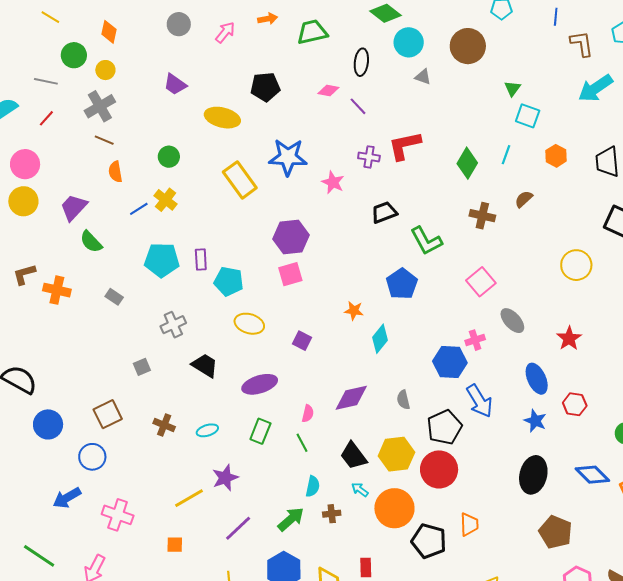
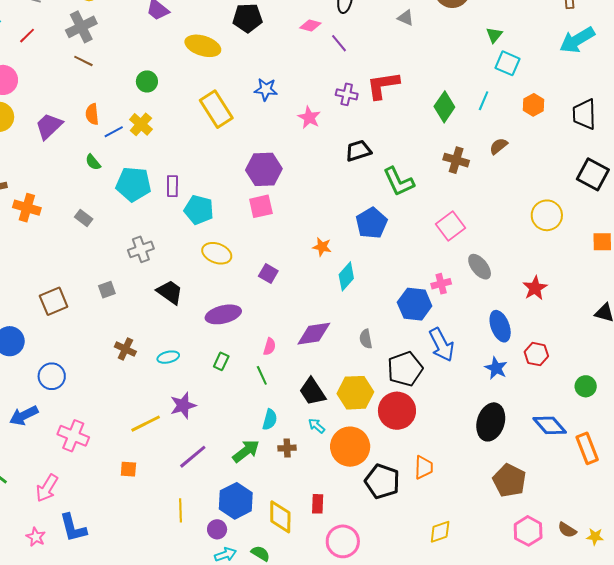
blue star: (288, 157) -> (266, 89), size x0.6
orange semicircle: (115, 172) -> (92, 114), moved
green semicircle: (91, 242) -> (93, 162), moved, size x0.7
brown square: (108, 414) -> (54, 301), moved
green rectangle: (260, 431) -> (221, 361), size x0.7

